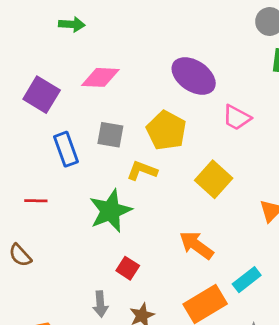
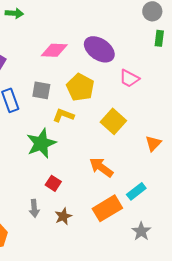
pink diamond: (100, 77) -> (54, 50), moved

